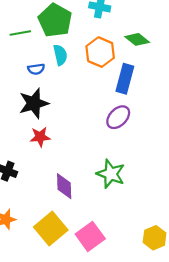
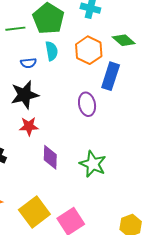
purple ellipse: (118, 117) -> (87, 104), moved, turned -60
purple diamond: (64, 186) -> (50, 157), moved

